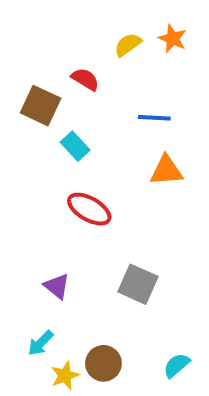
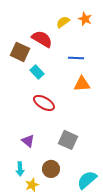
red semicircle: (85, 79) -> (42, 39), size x1.5
cyan arrow: (41, 343) -> (20, 169), turned -48
brown circle: (103, 363) -> (51, 169), moved
cyan semicircle: (177, 365) -> (87, 180), size x1.5

